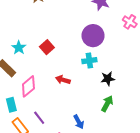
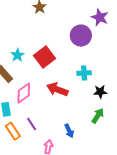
purple circle: (93, 36) -> (81, 36), moved
red square: (47, 47) -> (44, 57), size x1.5
red arrow: (63, 80) -> (57, 89), size x1.5

